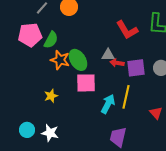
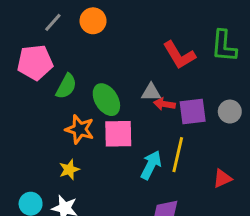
green semicircle: (51, 40) -> (66, 86), moved
orange star: (60, 60) -> (80, 129), moved
yellow star: (51, 96) -> (69, 169), moved
red triangle: (156, 113) -> (222, 178), turned 48

